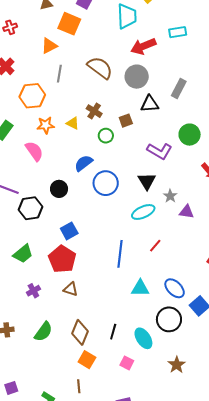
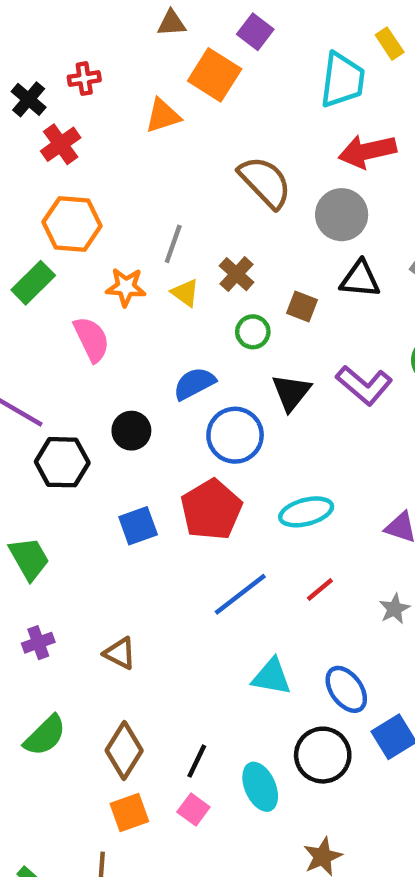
red cross: (10, 27) -> (84, 79), moved
gray line: (59, 74) -> (173, 244), moved
orange hexagon: (32, 96) -> (72, 224), moved
brown square: (126, 121) -> (302, 306), turned 32
black triangle: (147, 181) -> (291, 392), moved
gray star: (170, 196) -> (394, 609), moved
green trapezoid: (23, 254) -> (29, 559), turned -90
blue line: (120, 254) -> (240, 594), turned 36
red pentagon: (62, 259) -> (211, 510), moved
orange square: (87, 360) -> (129, 812), turned 30
pink square: (127, 363) -> (193, 810), moved

